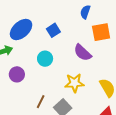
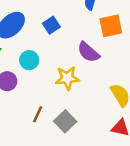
cyan circle: (45, 59) -> (29, 60), moved
yellow star: (74, 83) -> (67, 78), moved

